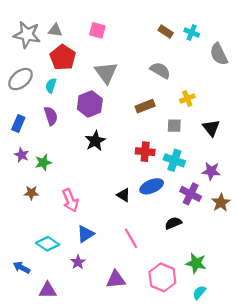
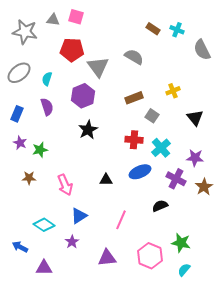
gray triangle: (55, 30) -> (53, 20), moved
pink square: (97, 30) -> (76, 17), moved
red pentagon: (63, 57) -> (72, 50), moved, turned -30
gray semicircle: (160, 70) -> (134, 57), moved
gray square: (174, 126) -> (152, 116), moved, turned 32
cyan cross: (174, 160) -> (161, 148), turned 30
black triangle: (123, 195) -> (106, 180), moved, turned -32
pink line: (131, 238) -> (121, 220), turned 54

